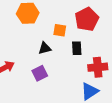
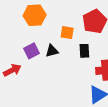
purple square: (40, 73) -> (32, 51), moved

